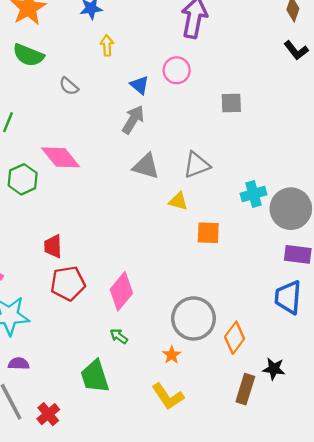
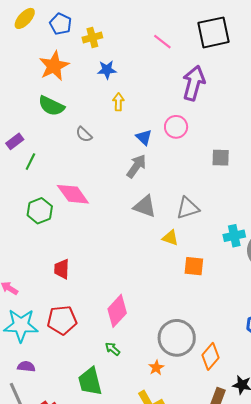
red pentagon: (68, 283) -> (62, 320), moved

